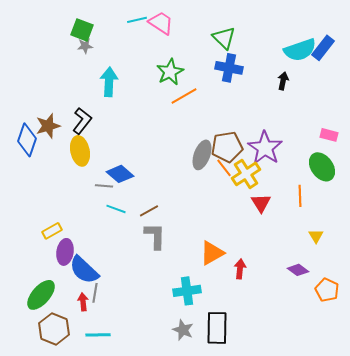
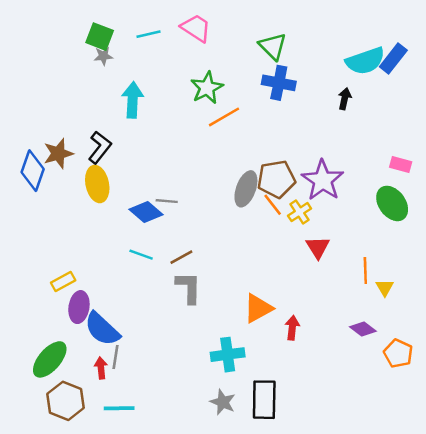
cyan line: (137, 20) -> (148, 34), moved
yellow cross: (246, 174) -> (300, 212), size x0.7
gray line: (104, 186) -> (167, 201), moved
orange line: (300, 196) -> (365, 271), moved

